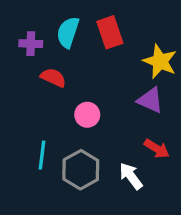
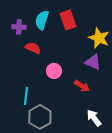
red arrow: (157, 149) -> (82, 86), moved
gray hexagon: (81, 170) -> (40, 117), moved
white arrow: (131, 176) -> (94, 118), moved

